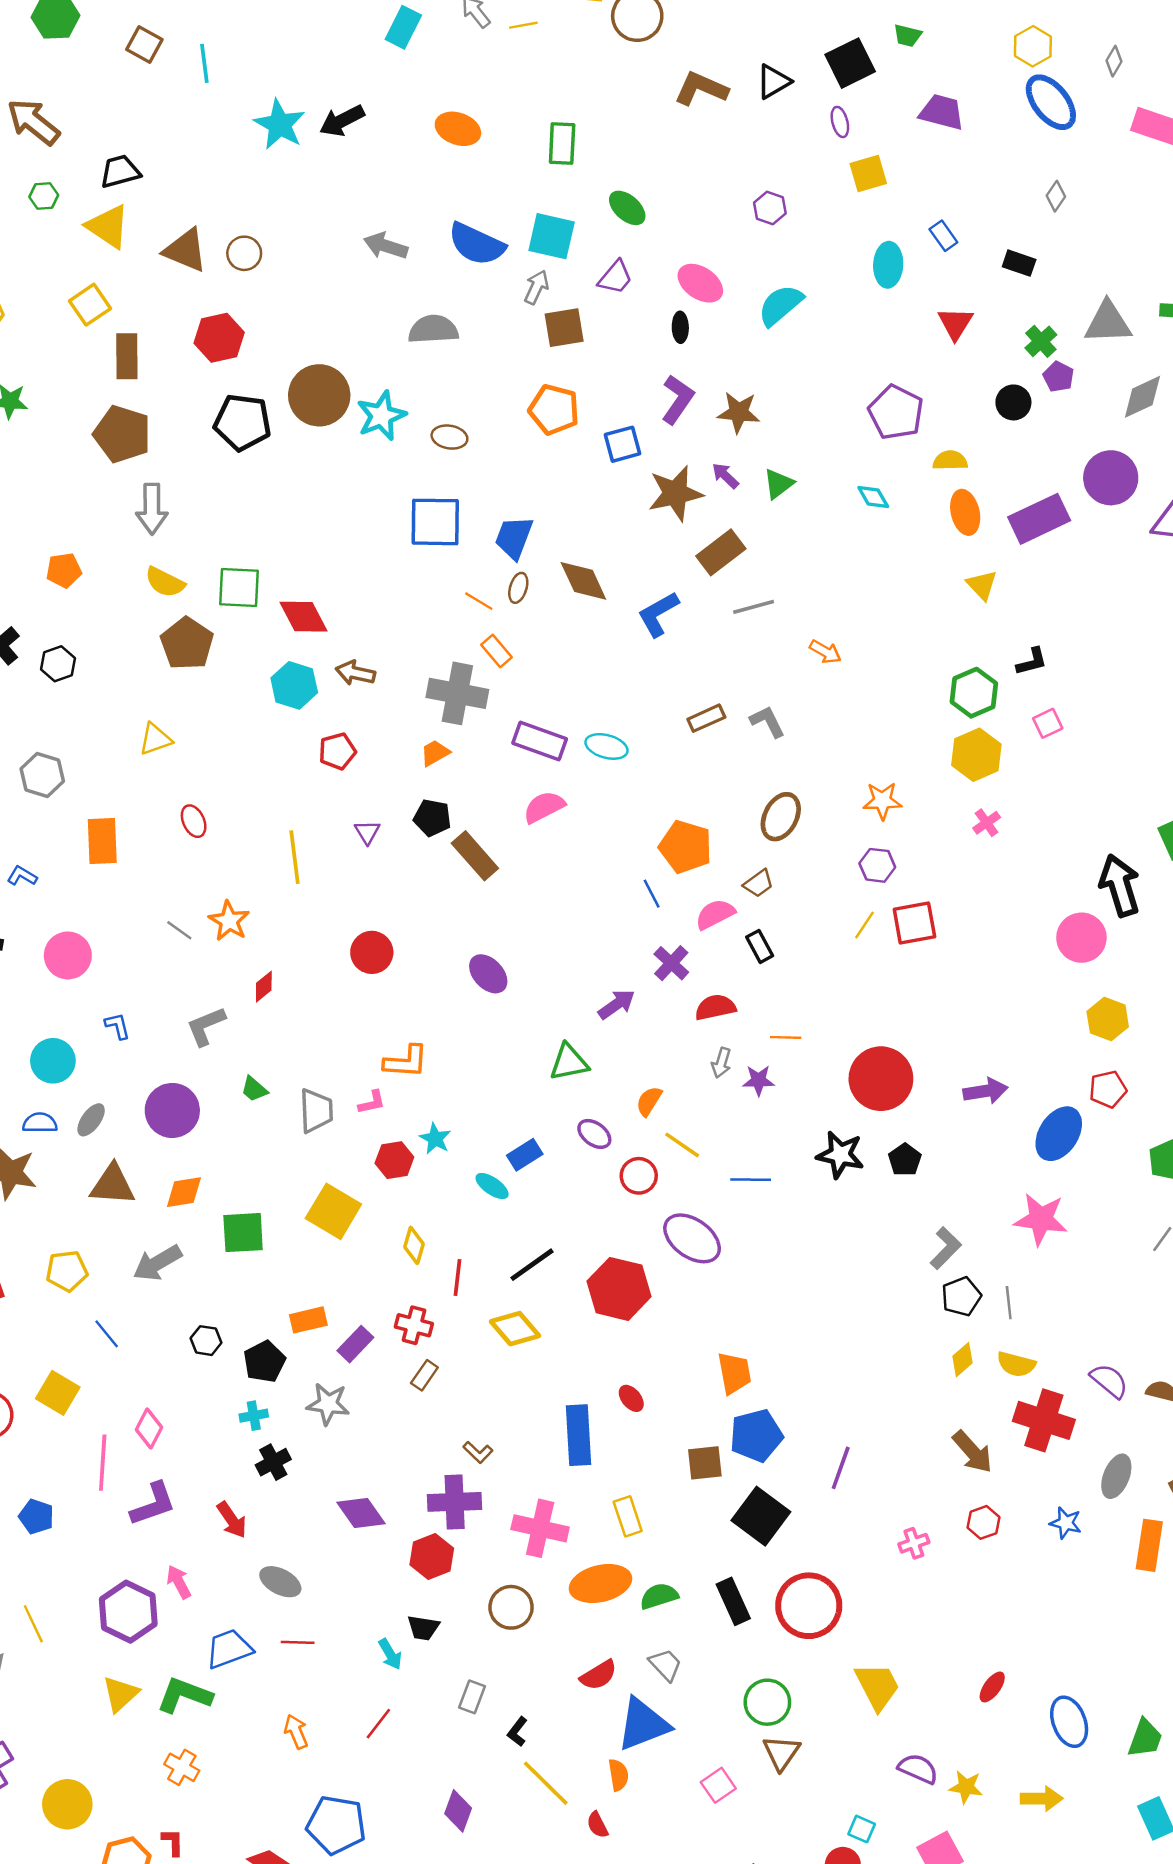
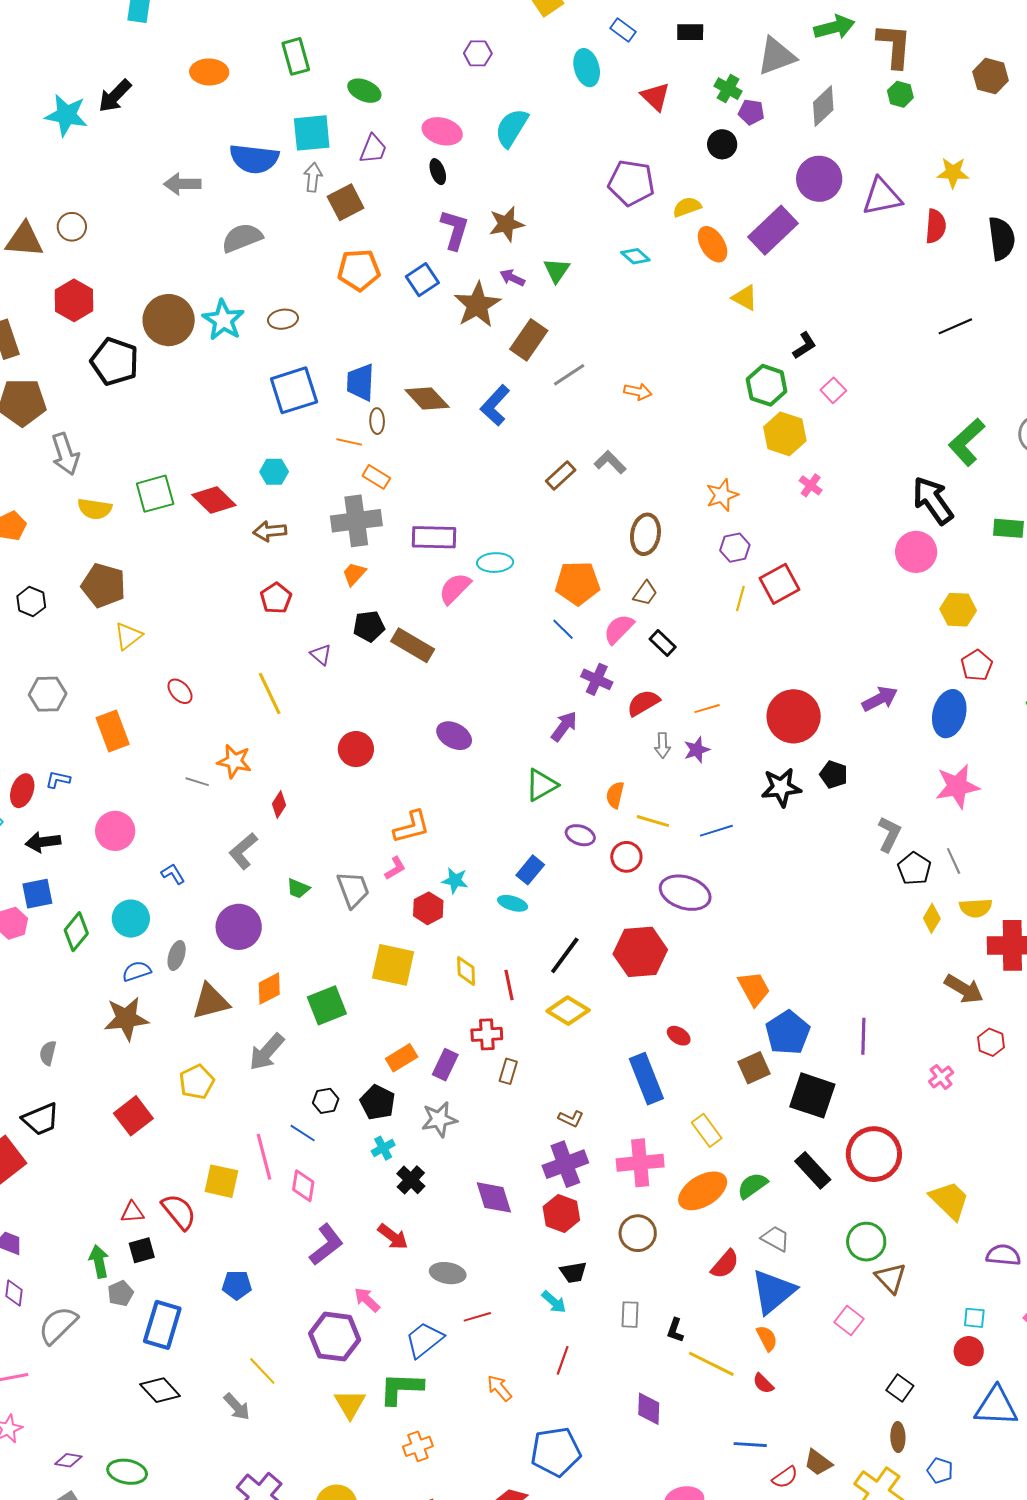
black pentagon: (243, 422) -> (115, 362), turned 30
brown pentagon: (187, 644) -> (103, 585), moved
cyan hexagon: (294, 685) -> (274, 472), moved, size x0.7
cyan ellipse: (606, 746) -> (495, 563), moved
blue line: (107, 1334) -> (303, 1133), moved
pink line: (103, 1463) -> (264, 1157), moved
purple diamond: (361, 1513) -> (494, 1197), turned 36
orange cross: (182, 1767) -> (418, 1446), turned -32

